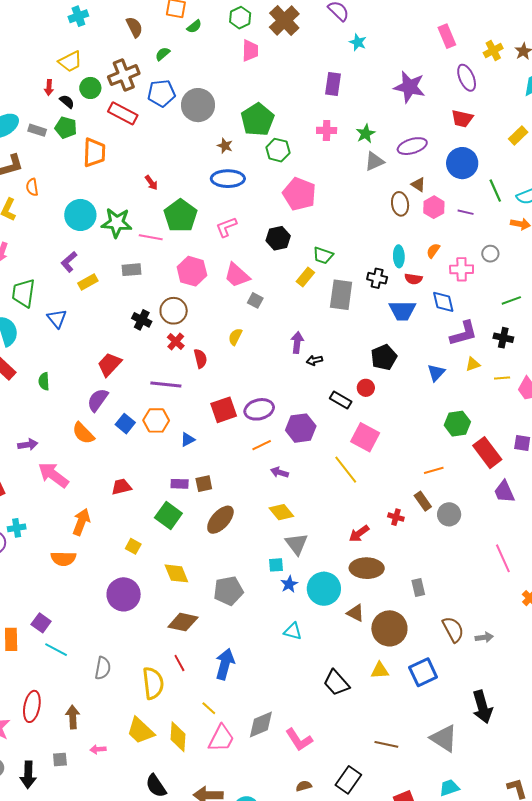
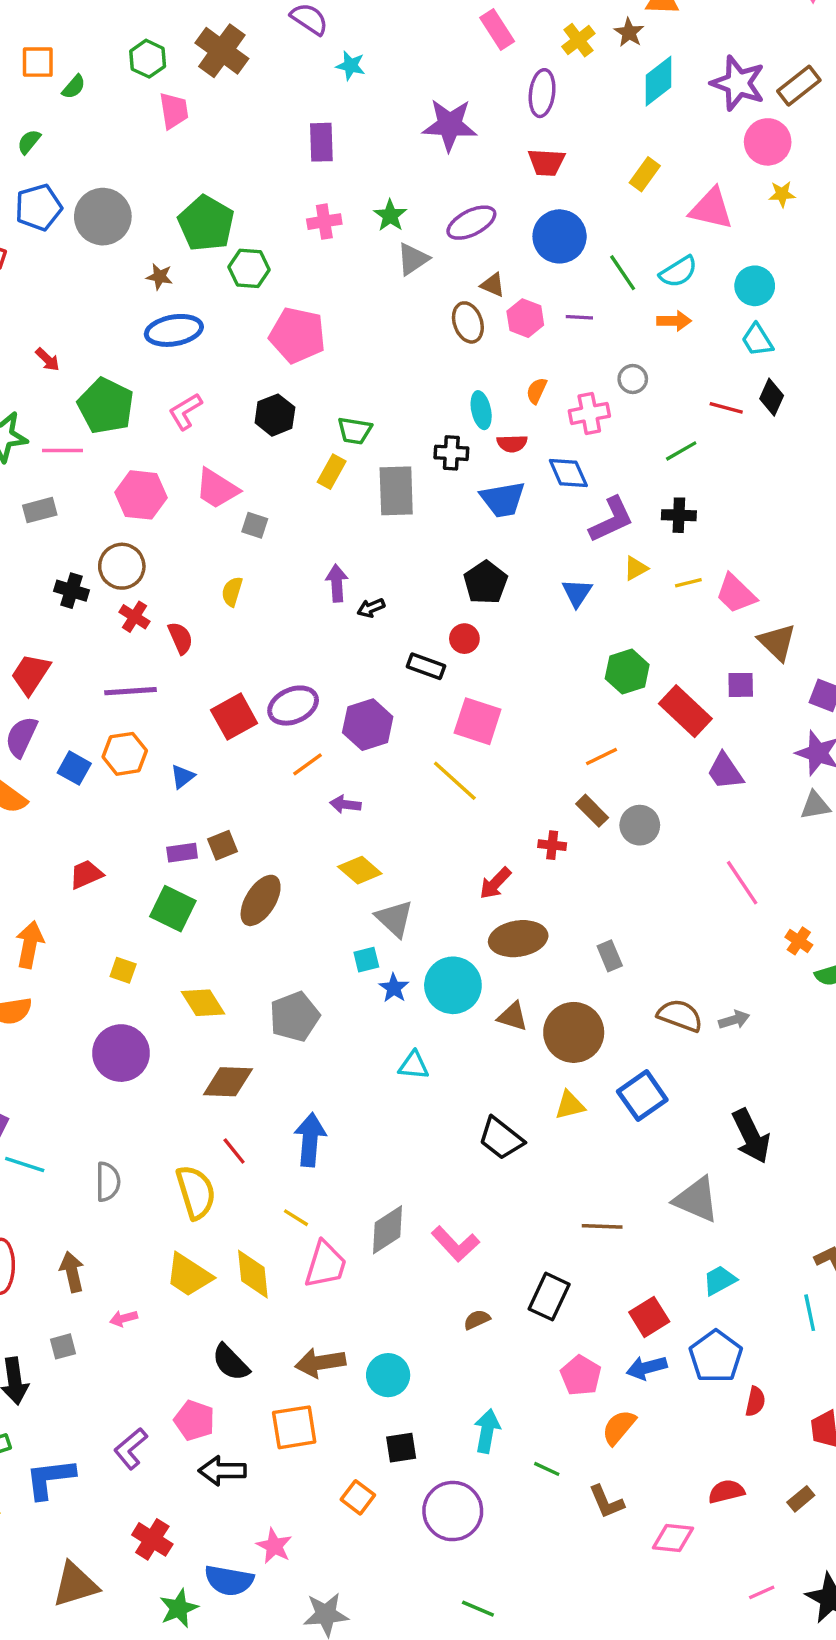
purple ellipse: (467, 78) -> (542, 93), turned 40
brown semicircle: (453, 629) -> (680, 1016), turned -32

